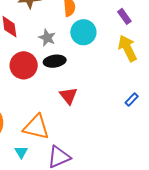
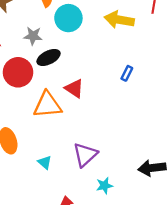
yellow arrow: (128, 48) -> (119, 20), turned -36
blue rectangle: (132, 100) -> (127, 73), moved
orange triangle: (36, 127) -> (47, 105), moved

